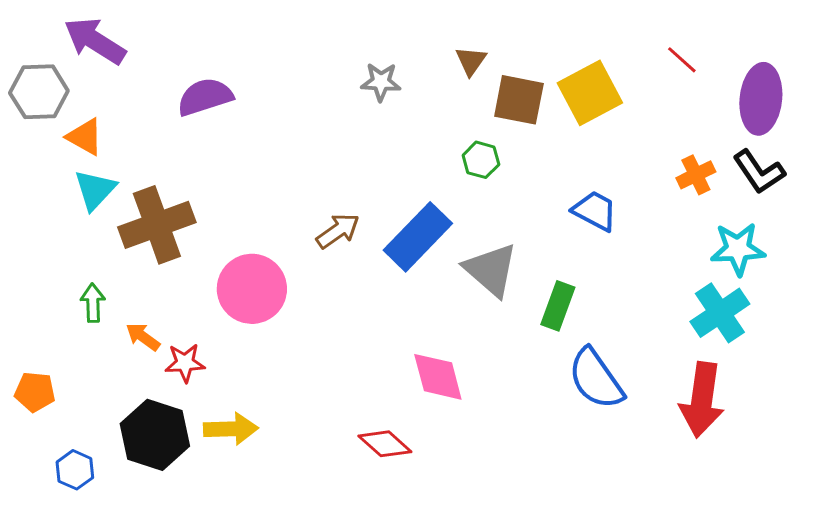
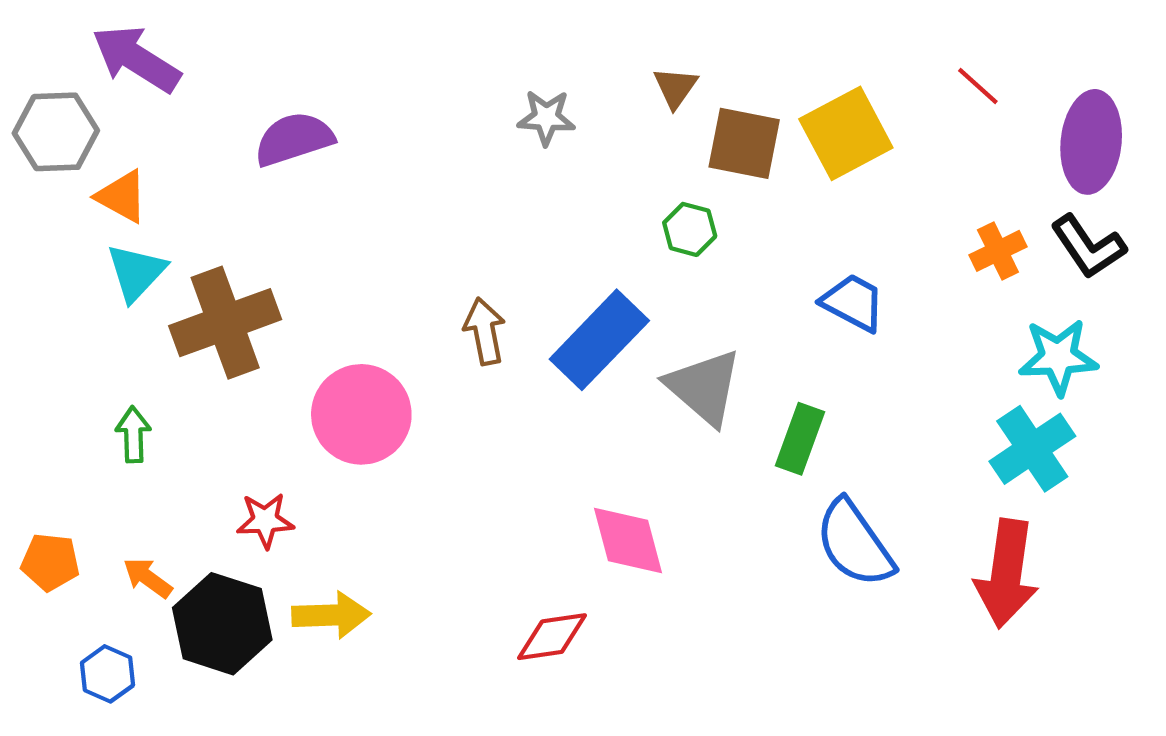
brown arrow: (338, 231) -> (485, 331), turned -66
orange arrow: (143, 337) -> (148, 578), moved
red diamond: (385, 444) -> (552, 637), turned -50

